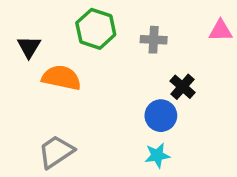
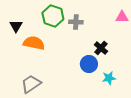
gray cross: (154, 40) -> (76, 22), moved
cyan star: (157, 155) -> (109, 78), moved

